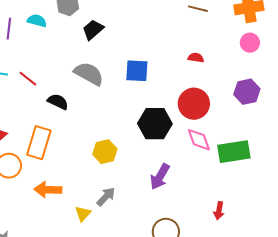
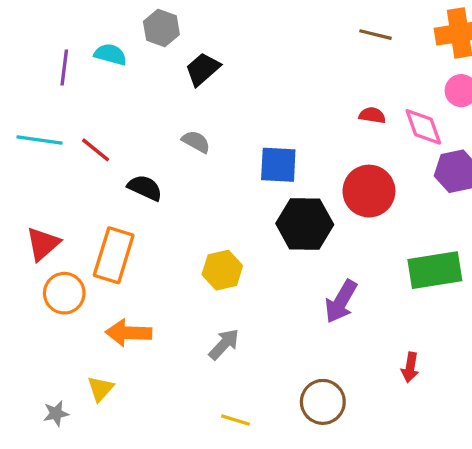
blue square: (137, 71) -> (278, 165), moved
gray semicircle: (89, 74) -> (196, 142), size x0.6
pink diamond: (199, 140) -> (423, 127), moved
purple arrow: (160, 177) -> (341, 301), moved
yellow triangle: (83, 214) -> (100, 389), moved

